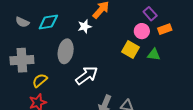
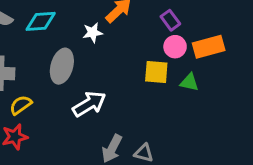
purple rectangle: (150, 14) -> (170, 20), moved
orange rectangle: (165, 29) -> (209, 47), size x1.5
yellow square: (131, 50) -> (156, 72), turned -30

